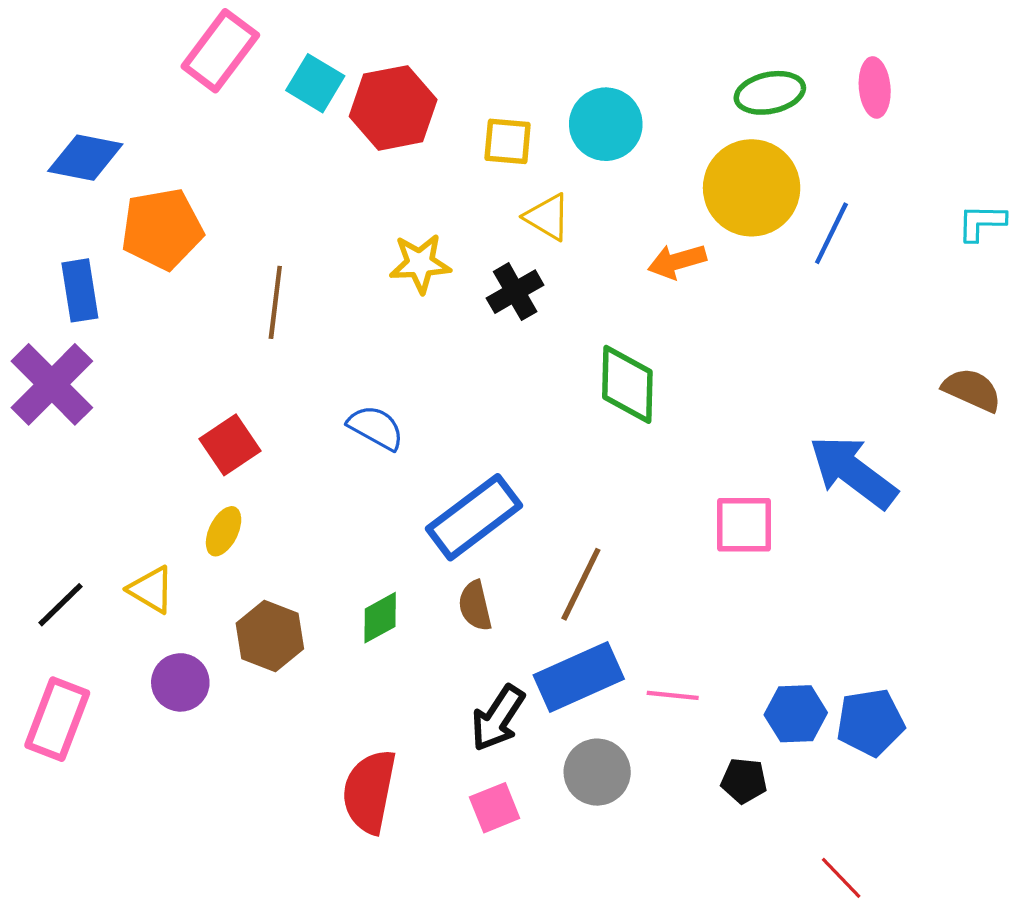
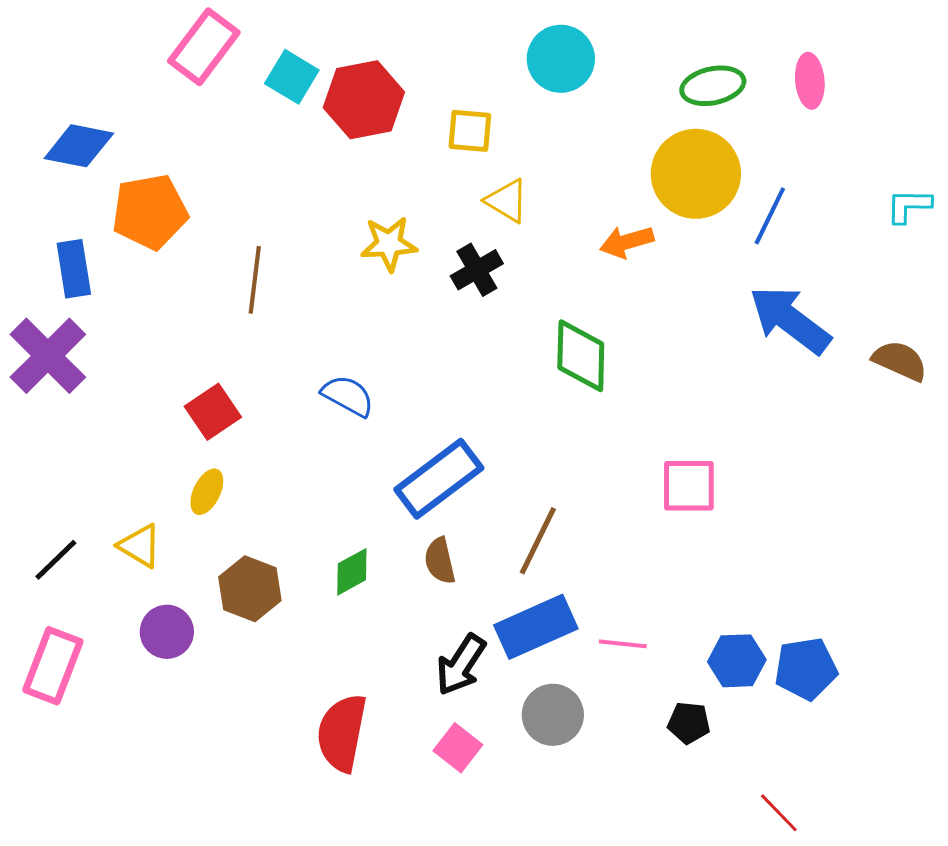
cyan circle: (606, 124) -> (561, 59), moved
blue arrow: (853, 472) -> (790, 320), moved
pink square: (495, 808) -> (458, 748), turned -30

